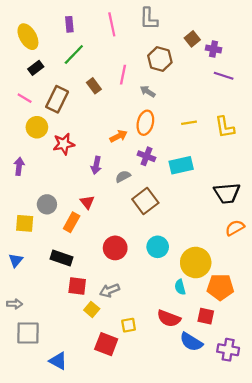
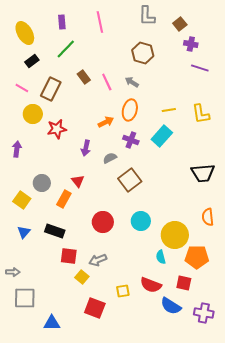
gray L-shape: (149, 19) -> (147, 16), moved
brown square: (192, 39) -> (180, 24), moved
pink line: (123, 75) -> (107, 82), moved, turned -36
cyan rectangle: (181, 165) -> (162, 136), moved, turned -35
yellow square: (25, 223) -> (22, 200), turned 30
orange semicircle: (235, 228) -> (208, 217), moved, turned -66
blue triangle: (16, 260) -> (24, 232), moved
yellow square: (129, 325) -> (123, 291), moved
blue triangle: (58, 361) -> (52, 323), turned -30

